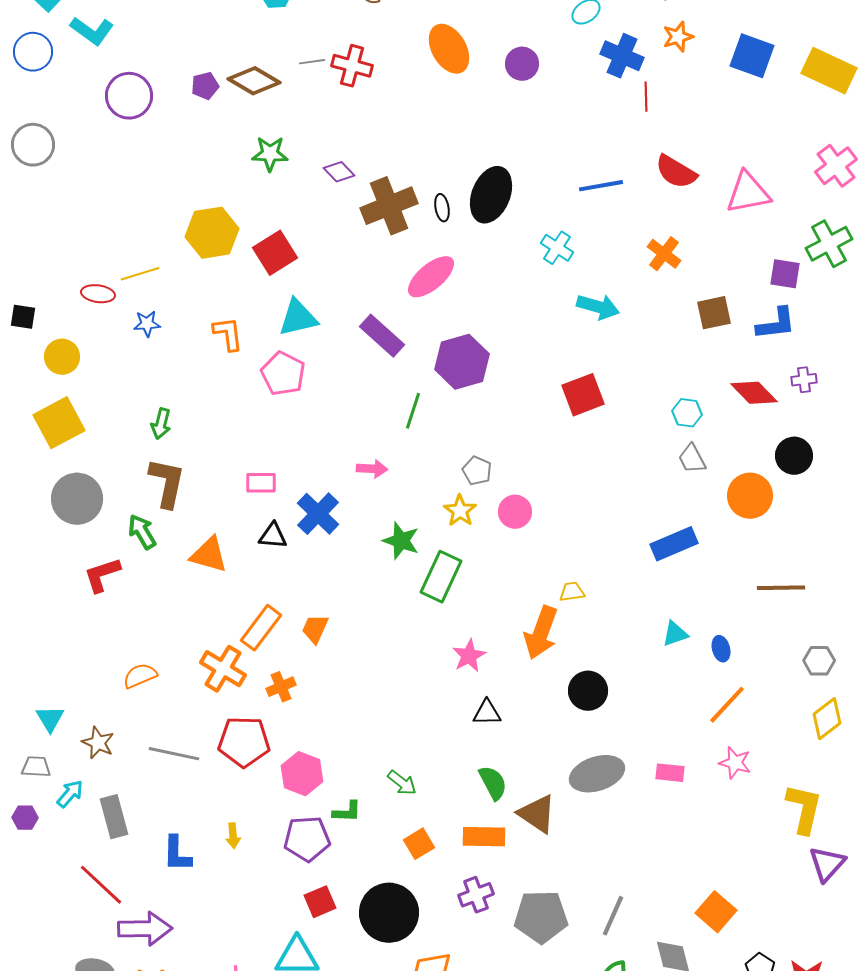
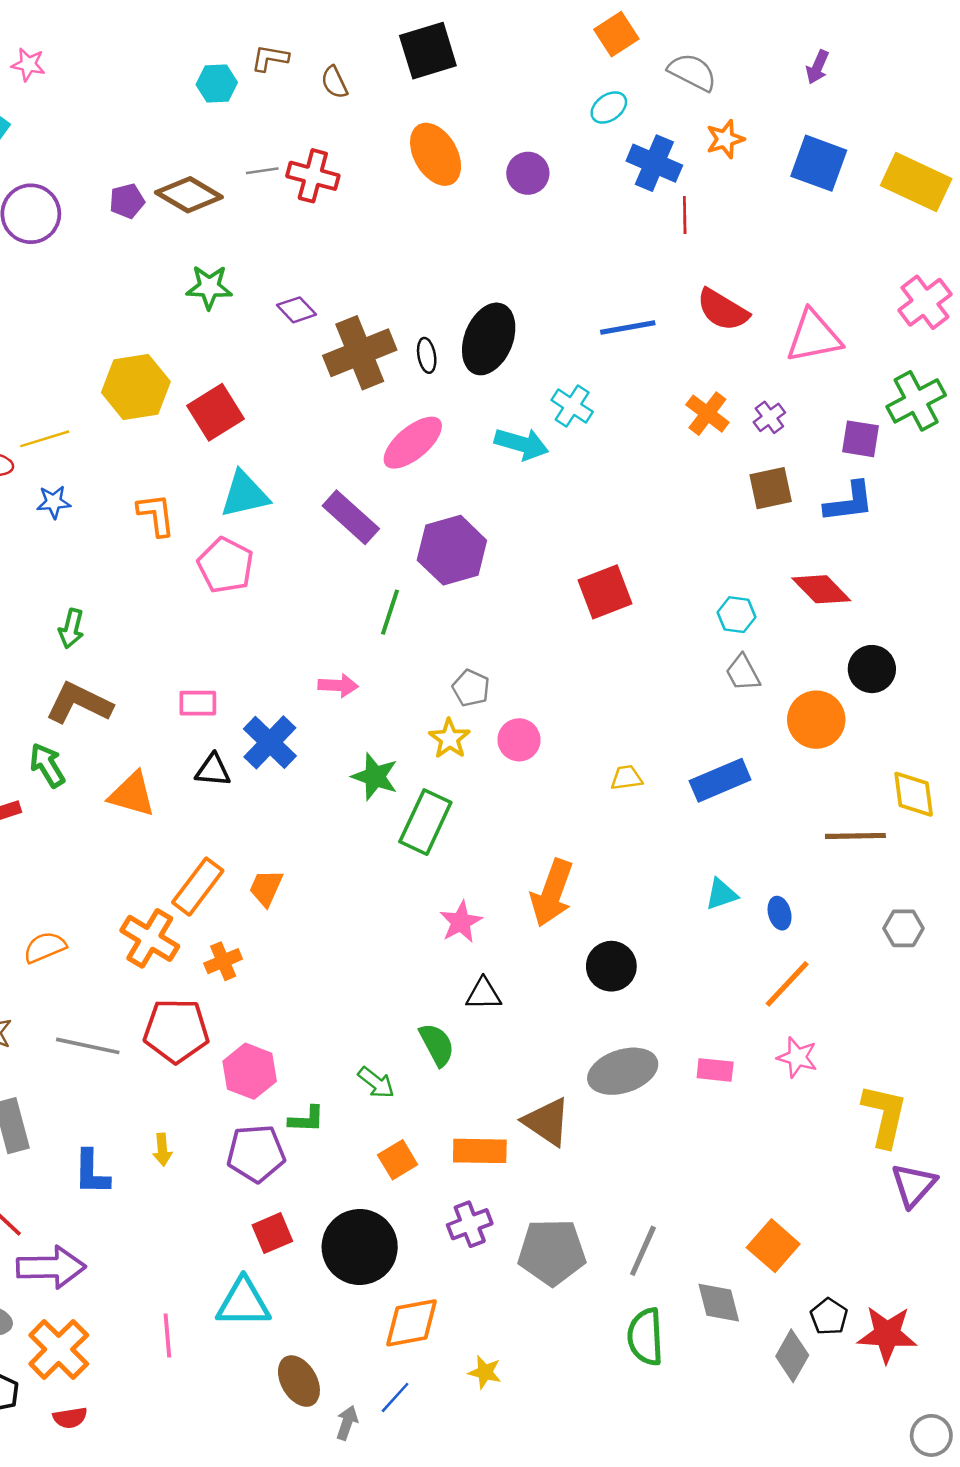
cyan arrow: (598, 307) -> (522, 444), moved
purple cross: (804, 380) -> (769, 417), moved, turned -30
brown L-shape: (167, 483) -> (79, 703), turned -76
yellow trapezoid: (572, 592) -> (627, 778), moved
yellow diamond: (827, 719) -> (914, 794), moved, turned -60
green semicircle: (493, 783) -> (437, 1045), moved

